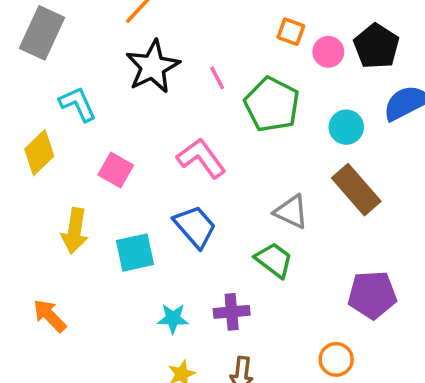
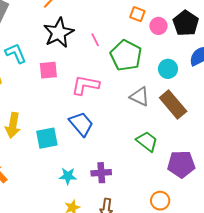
pink L-shape: (201, 158) -> (85, 85), turned -44
pink square: (116, 170) -> (48, 70), moved, turned -36
gray triangle: (291, 212) -> (140, 97), moved
green trapezoid: (274, 260) -> (147, 141), moved

